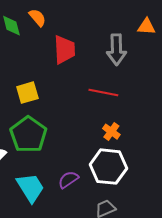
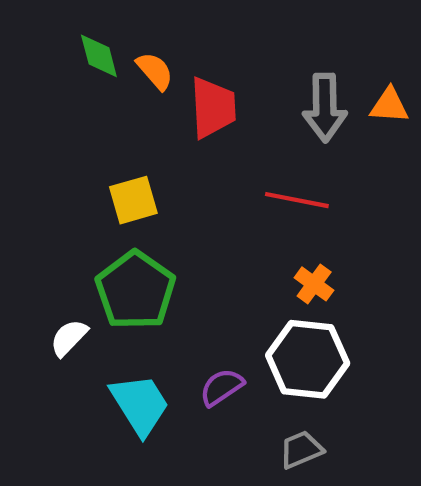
orange semicircle: (37, 18) -> (155, 71), moved
orange triangle: (146, 27) -> (389, 105), moved

